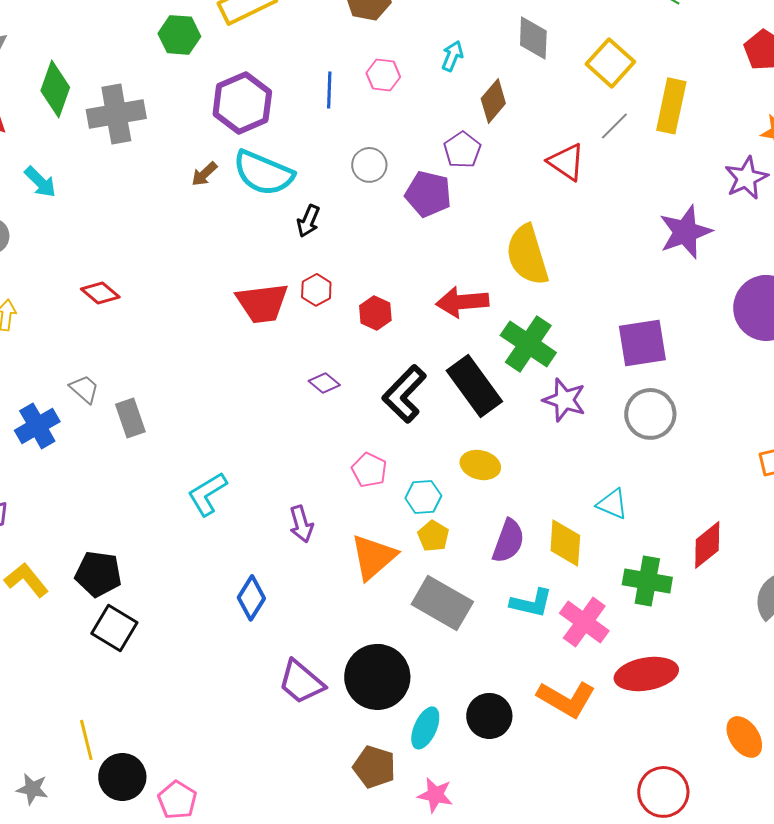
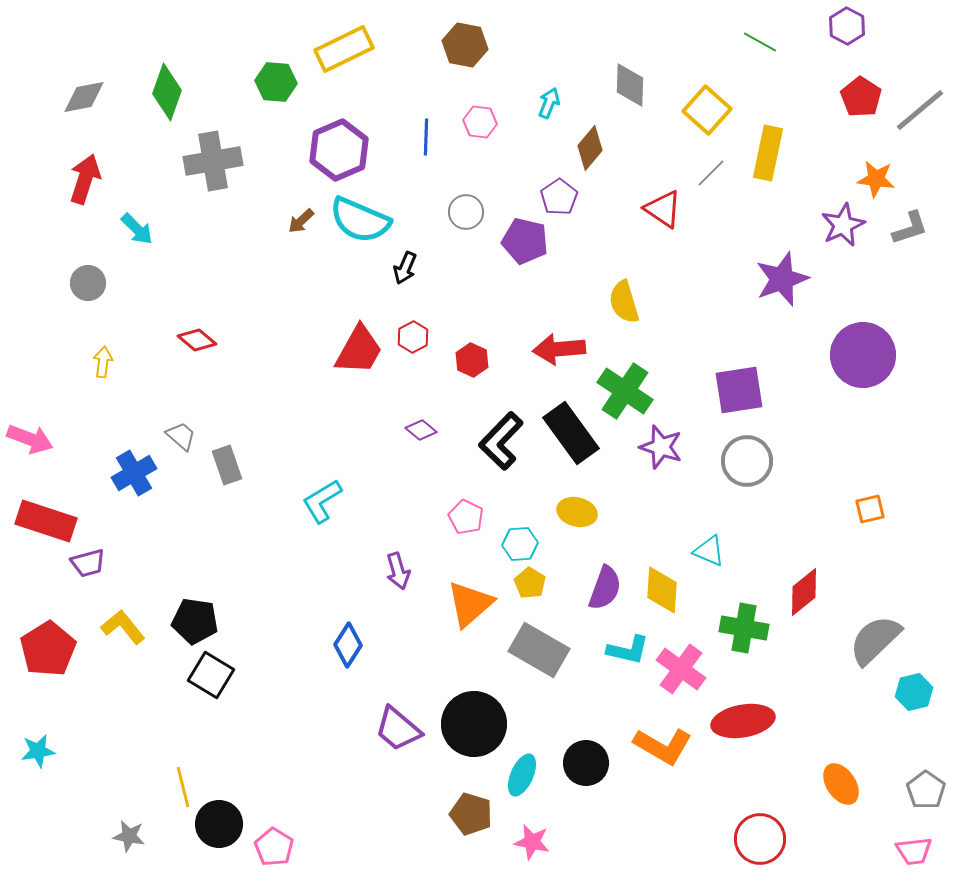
green diamond: (55, 89) -> (167, 92), moved
yellow semicircle: (527, 255) -> (624, 302), size x0.7
red trapezoid: (262, 303) -> (359, 350), turned -54
cyan L-shape: (207, 494) -> (322, 501), moved

